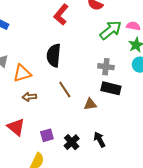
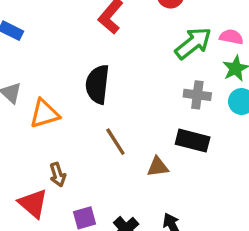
gray cross: (106, 67) -> (197, 95), moved
brown arrow: (29, 97) -> (58, 175), moved, turned -104

